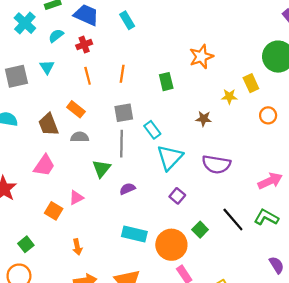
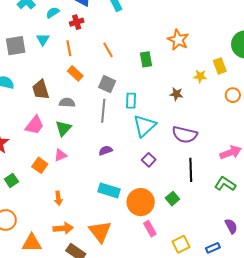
orange star: (201, 57) -> (178, 40), turned -30
orange line: (122, 74) -> (108, 50), turned -42
orange line: (88, 76) -> (69, 48), moved
orange rectangle: (76, 109) -> (75, 73), moved
gray square: (124, 113) -> (107, 84), turned 30
cyan rectangle: (152, 130) -> (131, 101), turned 35
green triangle: (101, 168) -> (63, 128), moved
black line: (233, 219) -> (191, 170), moved, turned 35
green square: (200, 230) -> (172, 199), moved
green square: (26, 244) -> (11, 180), moved

